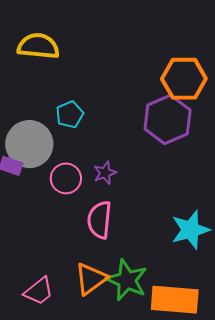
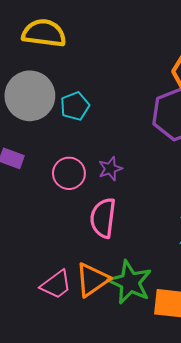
gray circle: (29, 144) -> (30, 96), moved
pink trapezoid: (39, 291) -> (56, 285), moved

